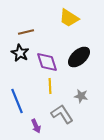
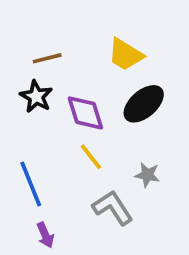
yellow trapezoid: (69, 18) -> (125, 55), moved
yellow line: (50, 86) -> (91, 157), turned -35
purple arrow: (36, 126) -> (45, 235), moved

